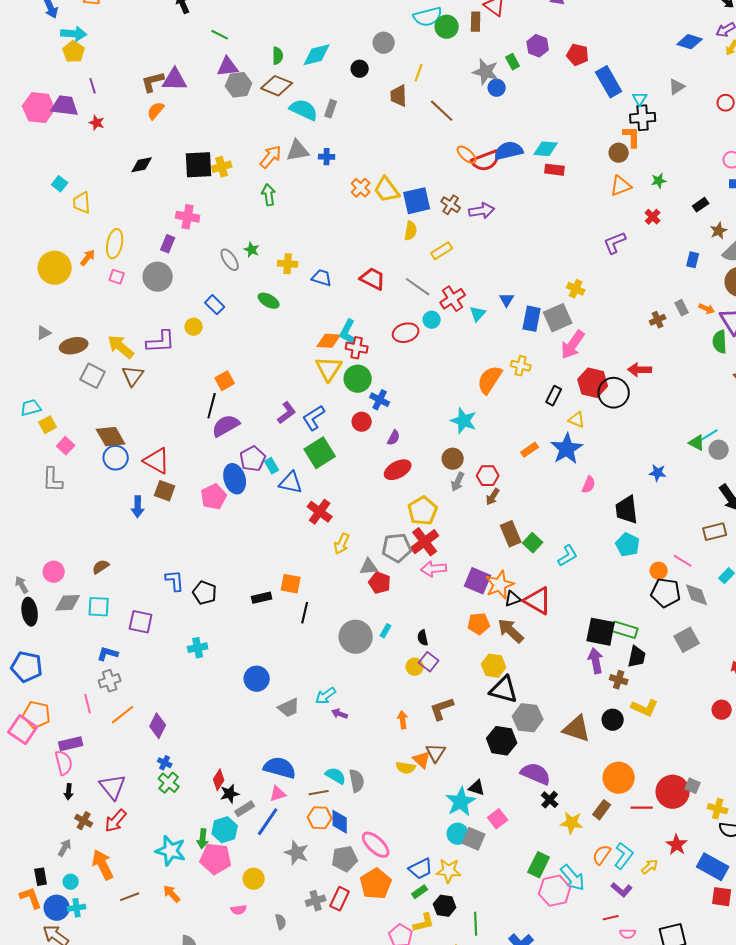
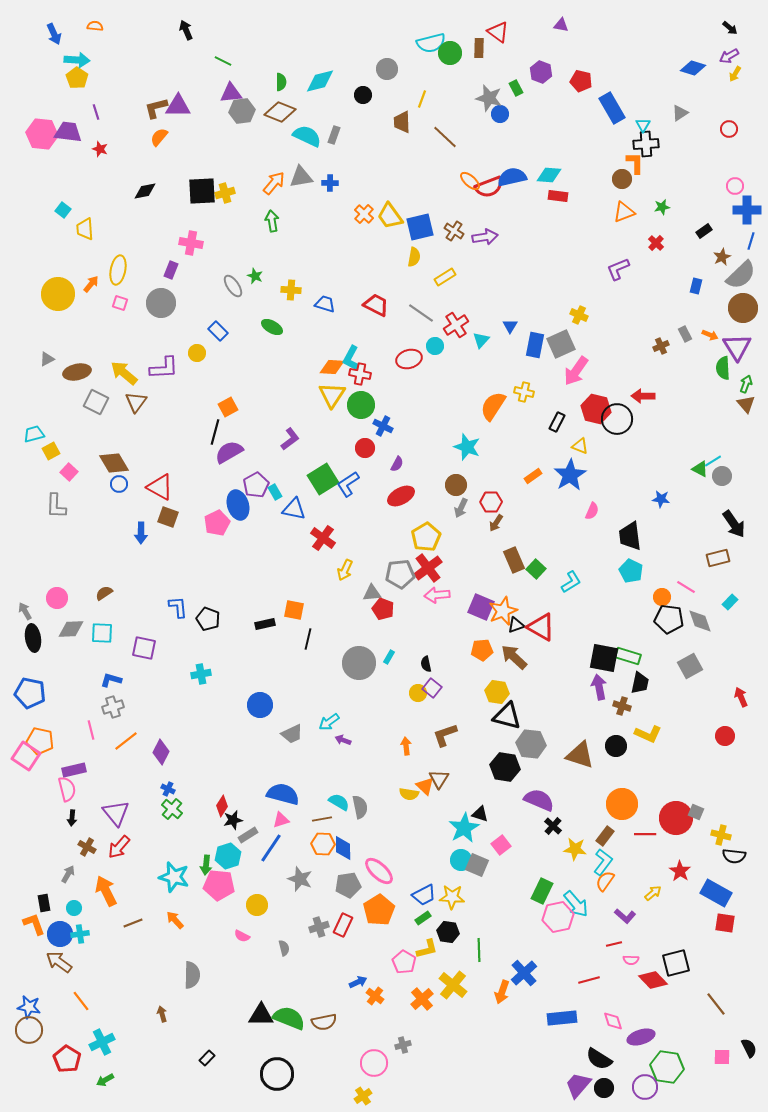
blue L-shape: (314, 418) -> (348, 484), moved
blue circle: (116, 458) -> (119, 484), size x0.7
cyan L-shape: (624, 856) -> (603, 862), moved
pink semicircle: (239, 910) -> (242, 936), turned 35

